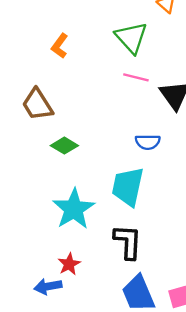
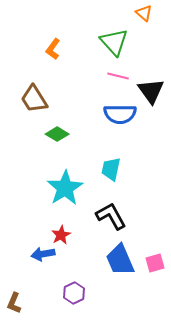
blue semicircle: (148, 142) -> (120, 114), moved, size x1.5
cyan trapezoid: (128, 187) -> (111, 169), size x0.7
black L-shape: (128, 242) -> (111, 216), turned -32

